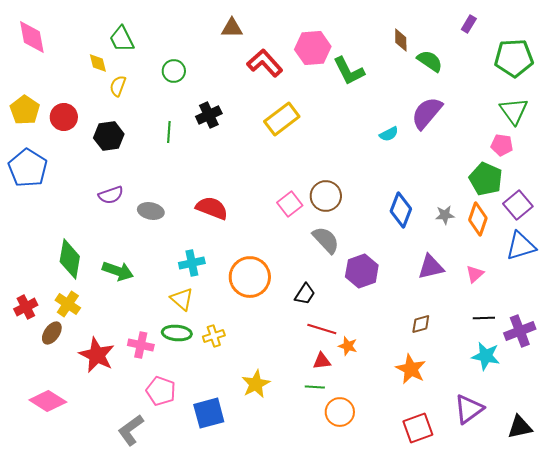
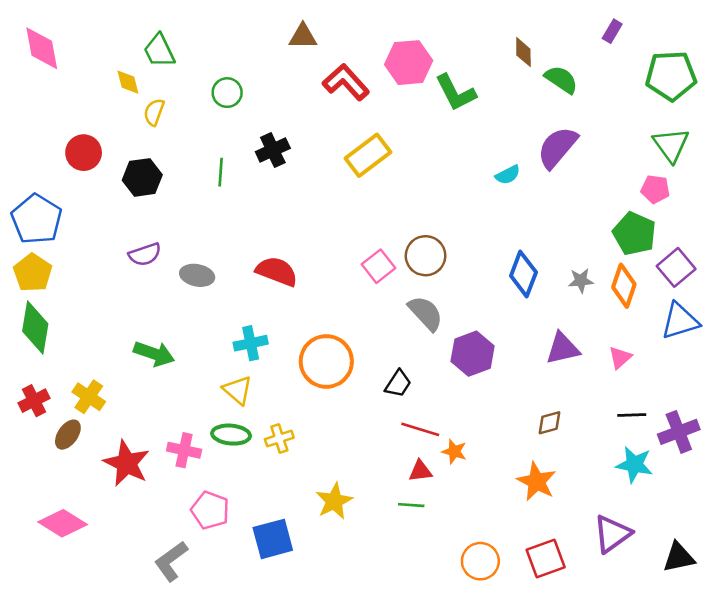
yellow pentagon: (25, 110) -> (33, 273), moved
green diamond: (70, 259) -> (35, 328), moved
orange circle: (340, 412) -> (480, 561), moved

